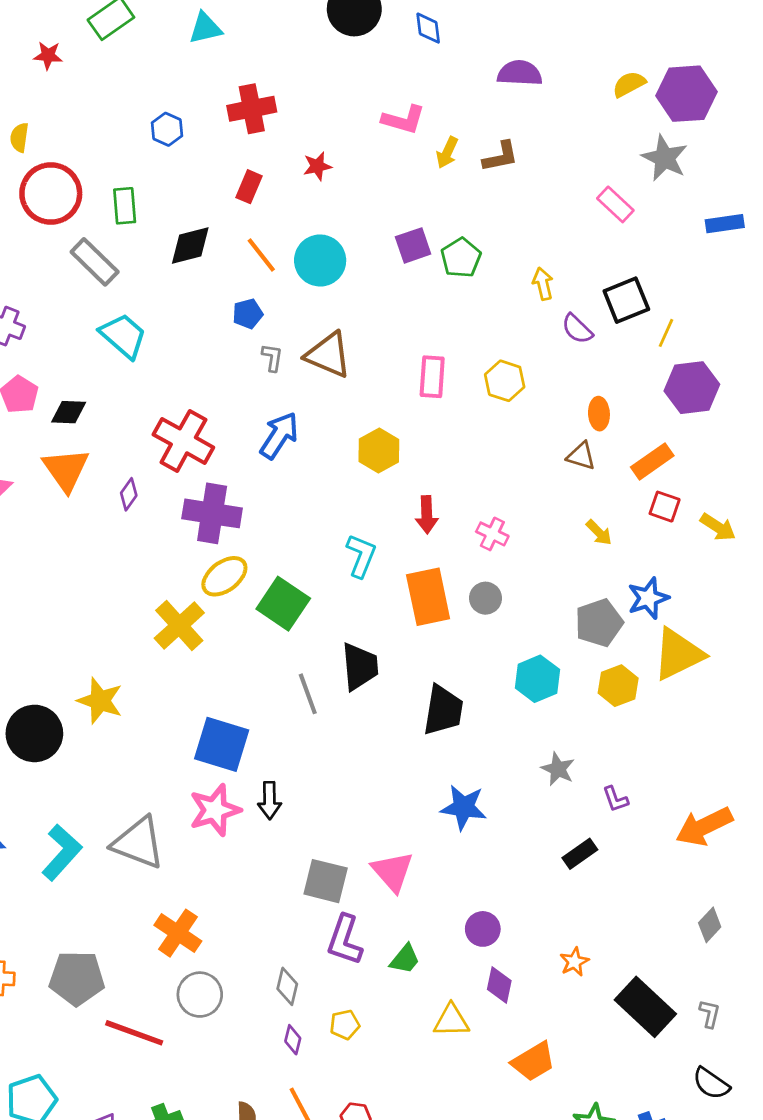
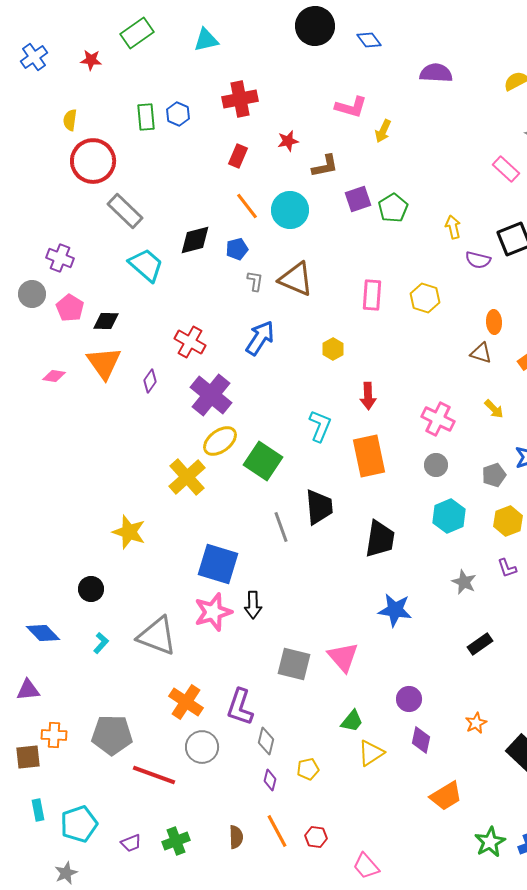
blue diamond: (428, 28) -> (369, 40), turned -30
brown L-shape: (501, 157) -> (325, 166), moved
green rectangle: (125, 206) -> (146, 117), moved
black diamond: (190, 245) -> (195, 240), moved
purple semicircle: (577, 329) -> (478, 260), turned -30
red cross: (183, 441) -> (190, 342), size x0.7
yellow hexagon: (379, 451) -> (333, 349), size x0.7
purple cross: (212, 513) -> (211, 395), turned 30
pink cross: (492, 534) -> (438, 419), moved, size x1.4
gray circle: (486, 598) -> (436, 465), moved
gray pentagon: (599, 623) -> (494, 475), size x0.7
black circle: (34, 733) -> (91, 589), moved, size x0.6
purple L-shape: (615, 799) -> (507, 568), moved
cyan L-shape: (62, 852) -> (101, 643), size x0.5
purple L-shape: (345, 940) -> (240, 707), moved
yellow triangle: (451, 1021) -> (371, 753), moved, turned -32

